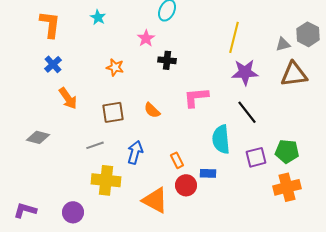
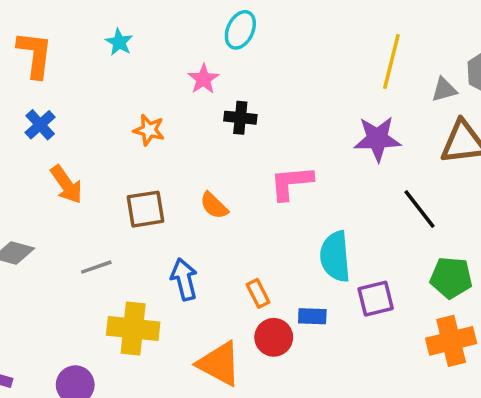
yellow line: (234, 37) -> (391, 61), moved
black line: (247, 112) -> (420, 209), moved
gray line: (95, 145) -> (96, 267), moved
blue arrow: (135, 152) -> (184, 279), turned -30
purple square: (256, 157) -> (376, 299), moved

